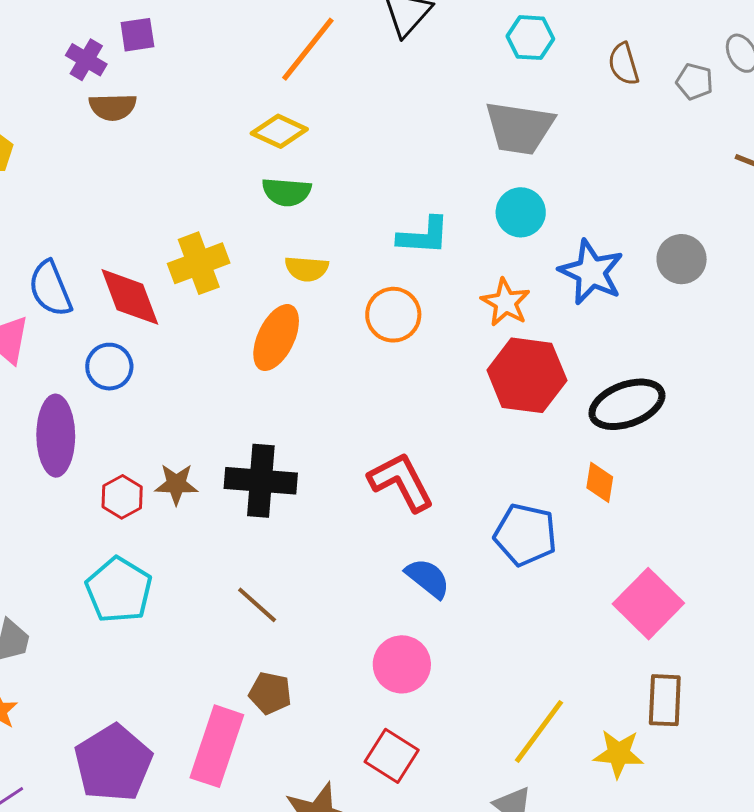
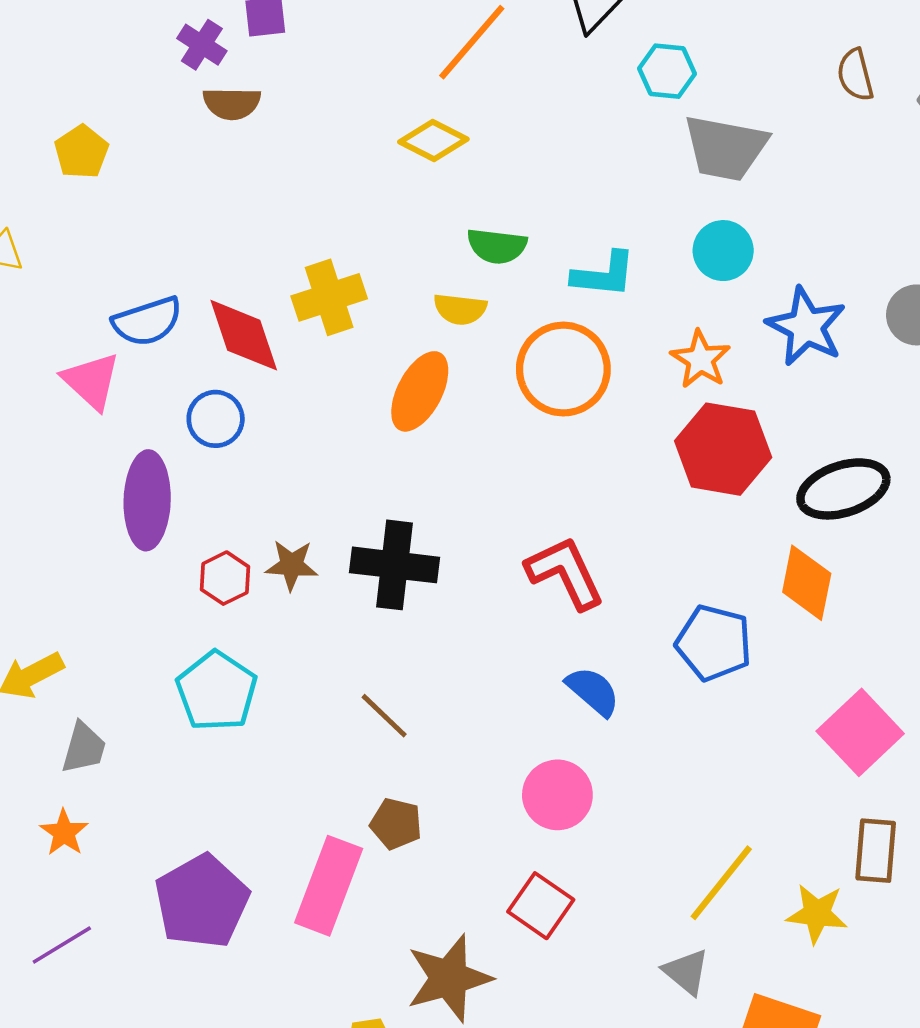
cyan hexagon: (530, 38) -> (667, 71), moved
green semicircle: (287, 192) -> (497, 246), moved
blue semicircle: (50, 289) -> (147, 321), turned -88
orange circle: (393, 315) -> (563, 369), size x1.4
orange diamond: (600, 482) -> (807, 583), size x1.5

